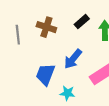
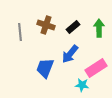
black rectangle: (82, 22) -> (73, 27), moved
cyan star: (67, 93) -> (82, 85), moved

